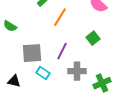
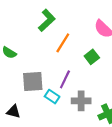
green square: (93, 38) -> (92, 57), moved
cyan rectangle: (43, 73) -> (52, 97), moved

